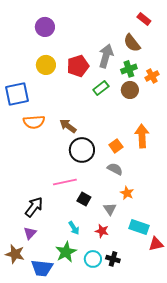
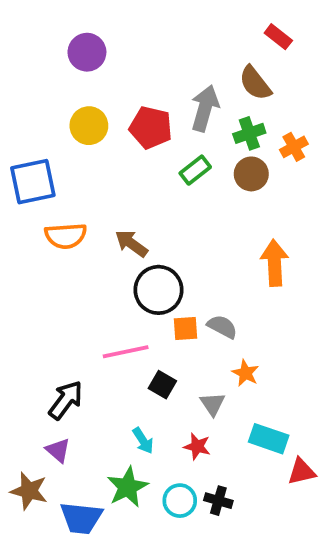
red pentagon: (78, 66) -> (151, 128), turned 30
orange square: (116, 146) -> (186, 329), moved, turned 32
purple triangle: (30, 233) -> (58, 450), turned -32

